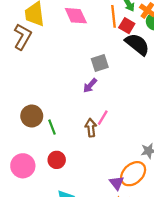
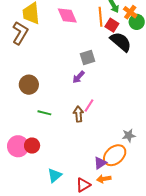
brown circle: (32, 116) -> (29, 85), moved
green line: (52, 127) -> (44, 113), turned -56
red circle: (57, 160) -> (32, 146), moved
purple triangle: (117, 183) -> (100, 163), turned 32

